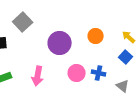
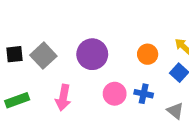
gray square: (23, 22) -> (43, 56), moved
orange circle: (96, 36) -> (148, 54), moved

